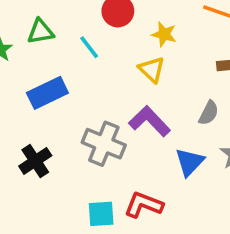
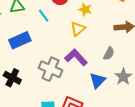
yellow triangle: (152, 69) -> (78, 29), turned 35
black cross: (35, 161) -> (12, 78), turned -30

